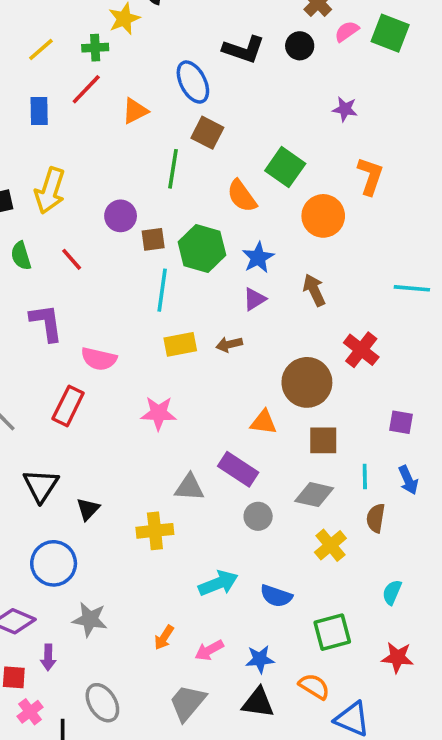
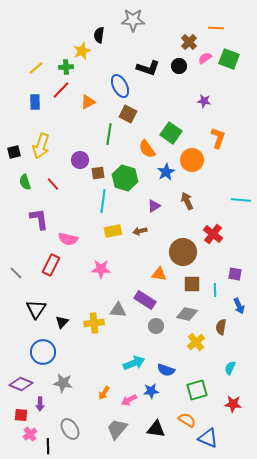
blue star: (258, 258) -> (166, 172), moved
cyan line: (365, 476) -> (215, 290), moved
yellow cross: (155, 531) -> (94, 323), moved
blue star: (260, 659) -> (151, 391), moved

